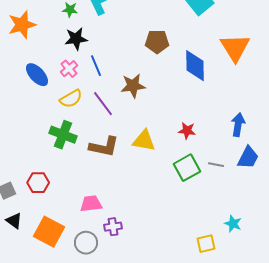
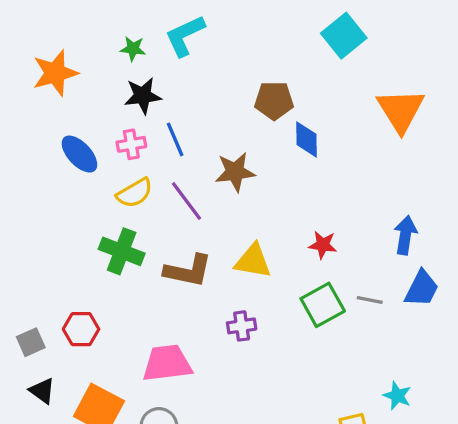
blue diamond: (195, 66) -> (306, 139), moved, size x0.7
pink cross: (69, 69) -> (131, 144), turned 30
pink trapezoid: (91, 204) -> (167, 363), size x1.4
purple cross: (113, 227) -> (242, 326), moved

